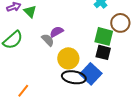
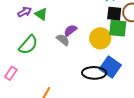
black square: (103, 52) -> (114, 14), moved
yellow circle: (68, 58) -> (100, 38), moved

